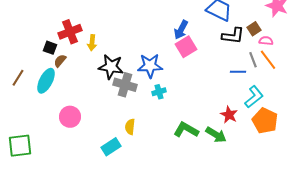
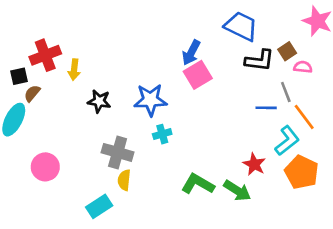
black square: (50, 48) -> (19, 76), turned -32
orange line: (268, 60) -> (304, 117), moved
black star: (111, 67) -> (99, 101), size x0.7
gray cross: (125, 85) -> (118, 152), moved

